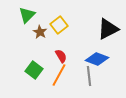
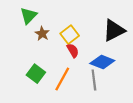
yellow square: (59, 25) -> (70, 35), moved
red semicircle: (61, 56) -> (73, 50), moved

